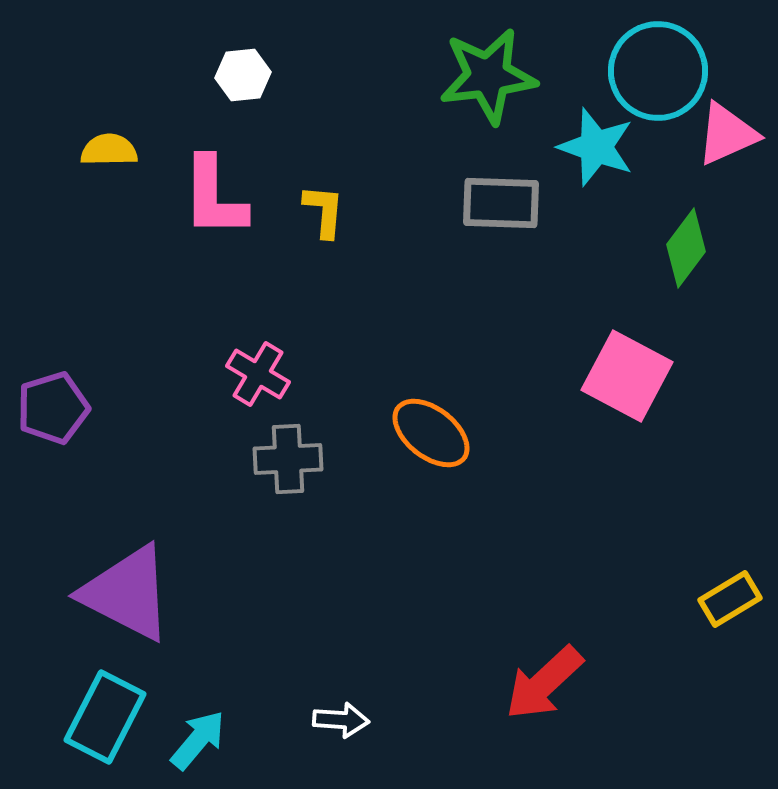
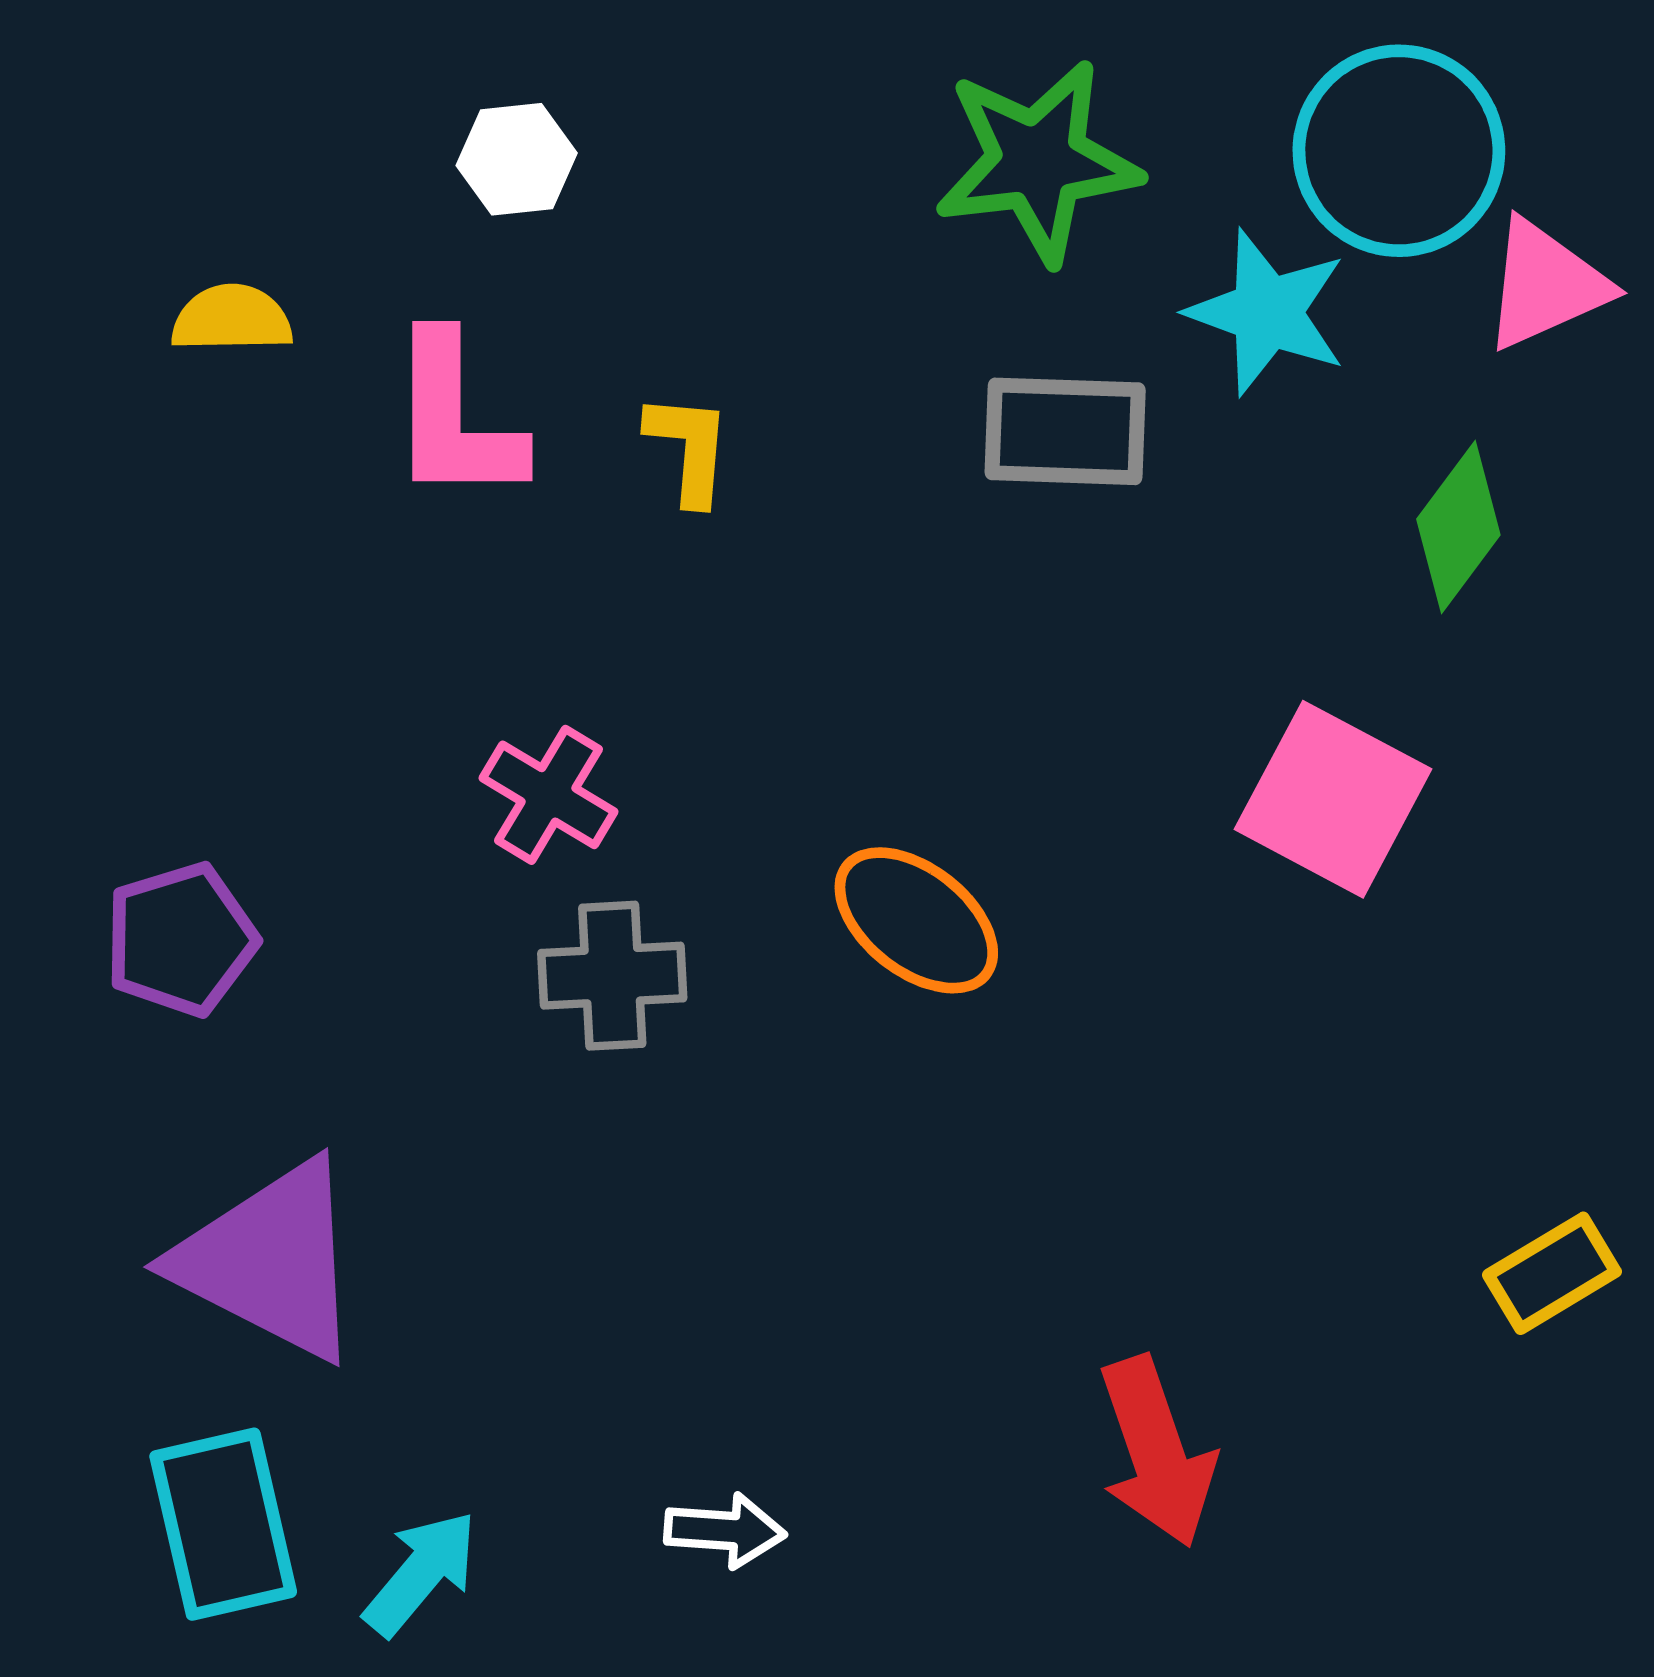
purple pentagon: (53, 408) -> (181, 939), moved
red arrow: (544, 683) -> (1157, 1452), turned -66
cyan rectangle: (105, 717) -> (223, 1524), turned -40

